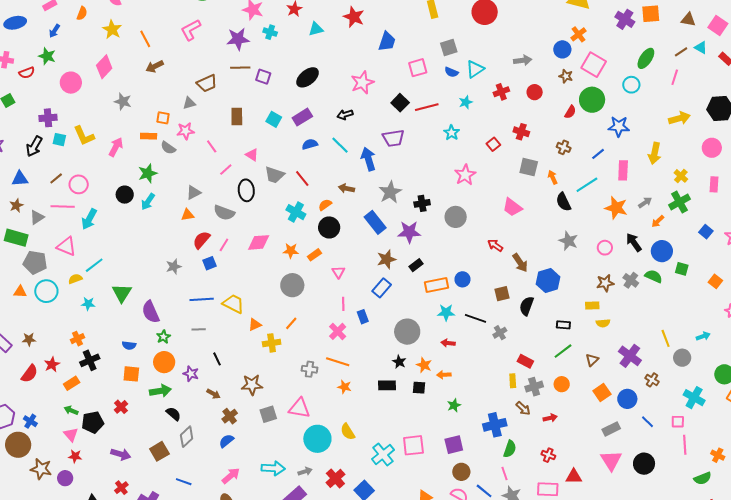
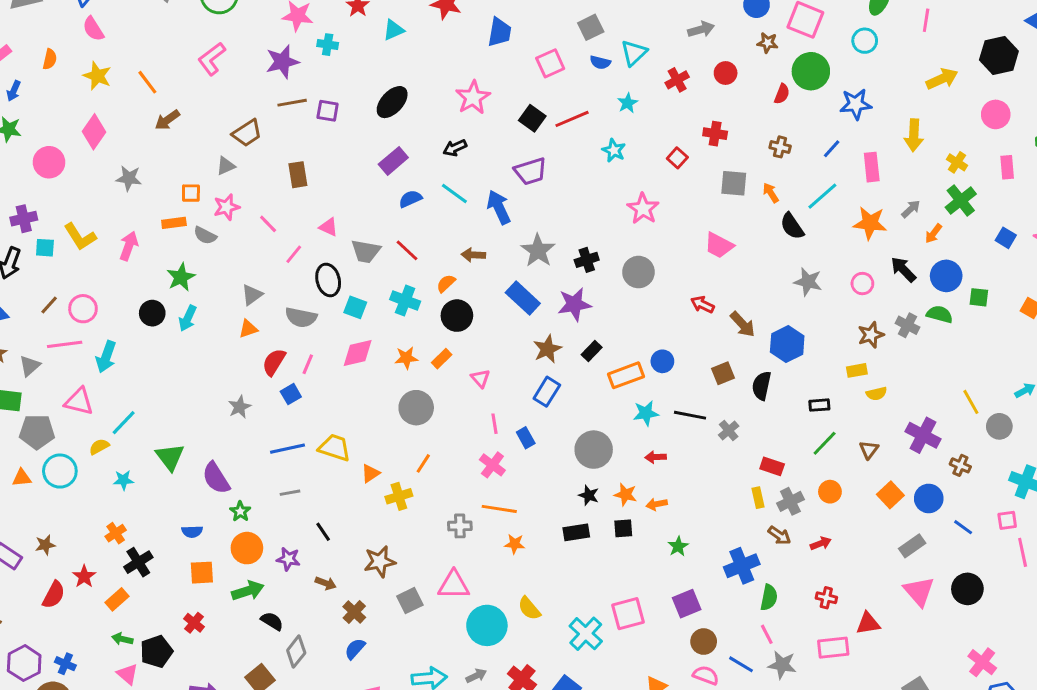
cyan square: (274, 119) -> (355, 307), moved

